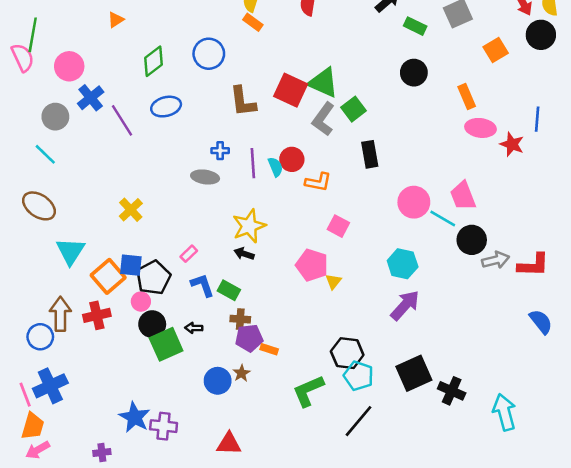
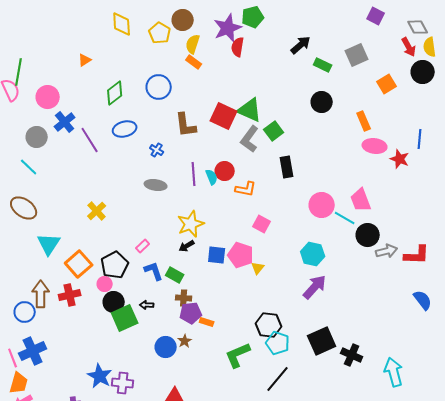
blue cross: (220, 151) -> (157, 150), moved, turned 32
black arrow: (244, 254) -> (187, 246), turned -49
blue square: (131, 265) -> (217, 255), moved

